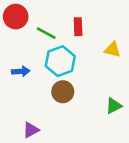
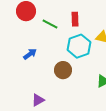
cyan hexagon: (60, 61) -> (79, 46), moved
blue arrow: (21, 71) -> (30, 54), turned -32

